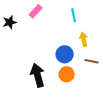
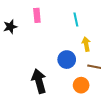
pink rectangle: (36, 11) -> (37, 15), turned -48
orange circle: (67, 74) -> (81, 85), moved

